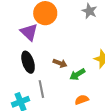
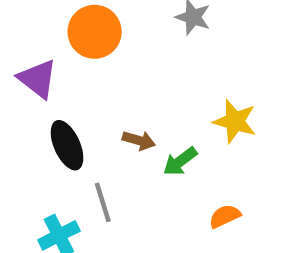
purple triangle: (29, 32) -> (38, 79), moved
orange semicircle: (82, 100) -> (225, 216), moved

